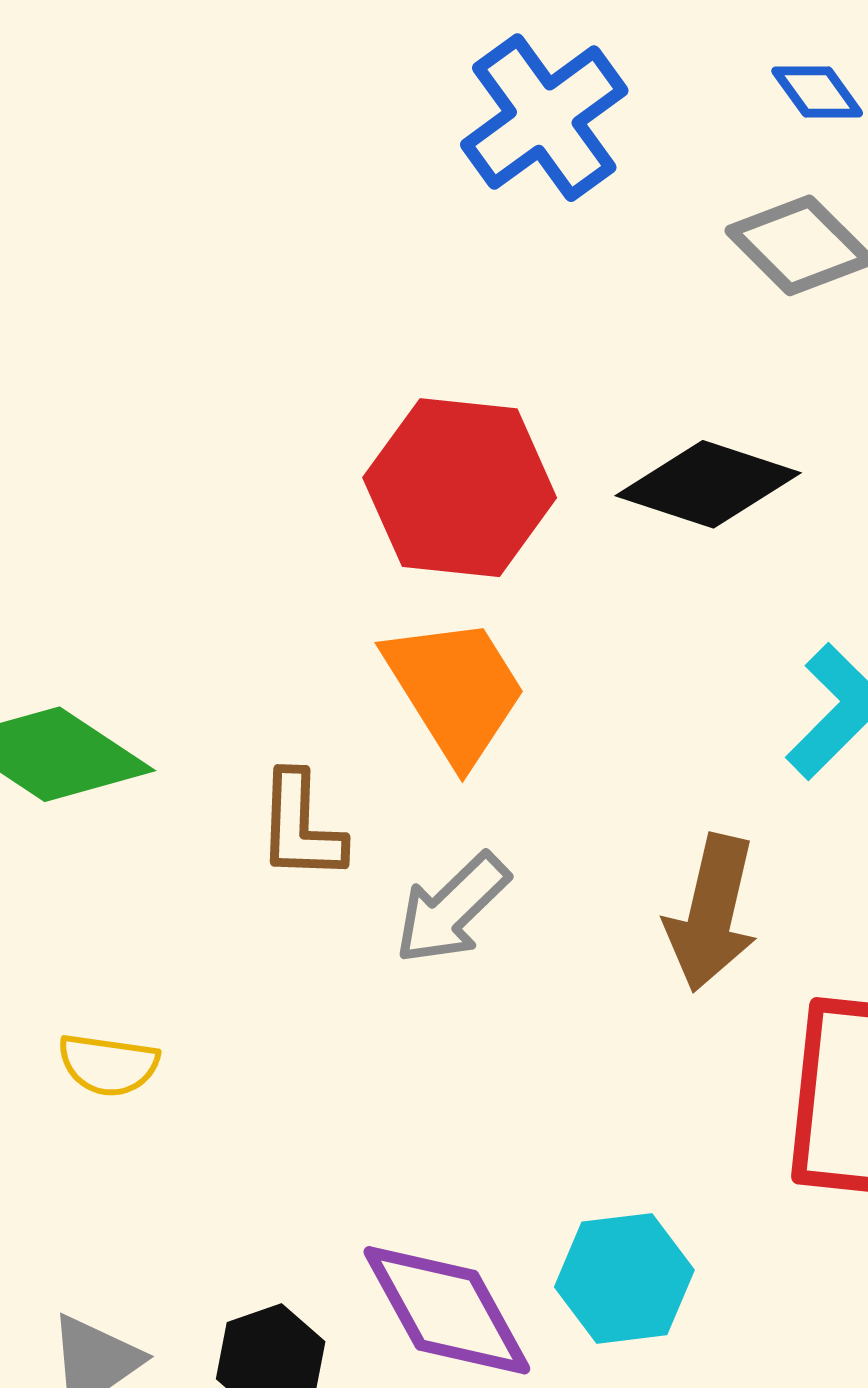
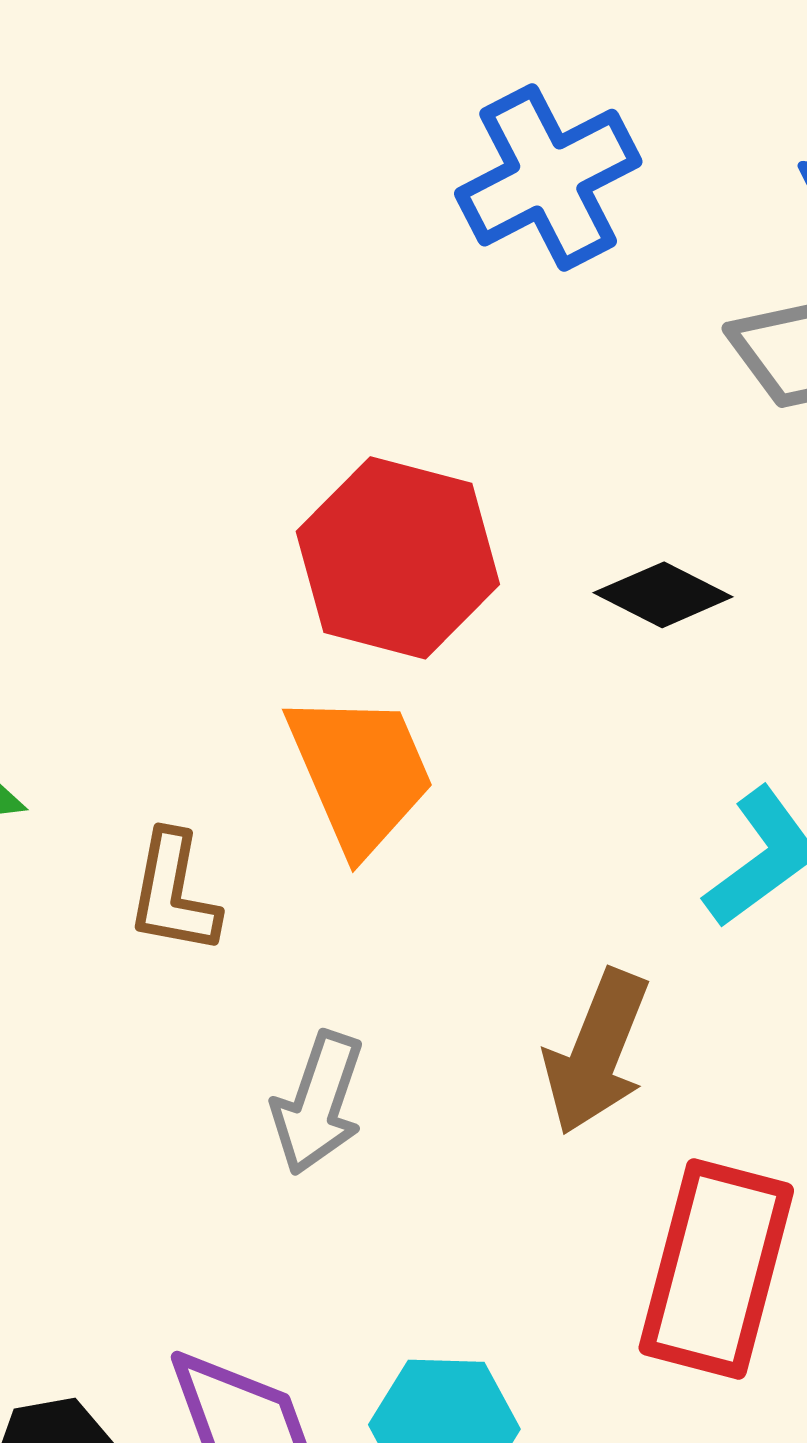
black diamond: (708, 484) -> (663, 595), size x0.7
gray arrow: (452, 909) -> (318, 1103), moved, turned -36

